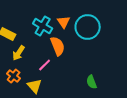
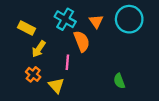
orange triangle: (64, 22) -> (96, 21), moved
cyan circle: (88, 27) -> (129, 19), moved
pink line: (45, 65) -> (67, 62), turned -40

